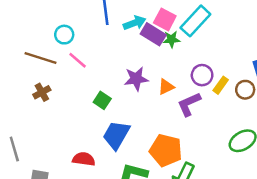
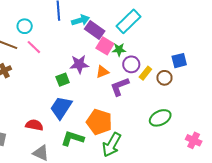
pink square: (165, 19) -> (105, 46), moved
green star: (171, 39) -> (119, 50), moved
green square: (102, 100) -> (63, 80), moved, turned 32

